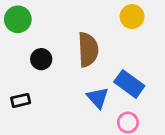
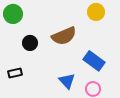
brown semicircle: (88, 50) -> (64, 36), turned 70
blue triangle: (98, 98) -> (67, 81), moved

